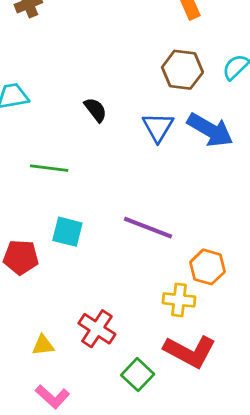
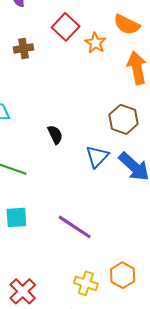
cyan square: (67, 232) -> (16, 217), turned -30
orange hexagon: (207, 267) -> (123, 275), moved

